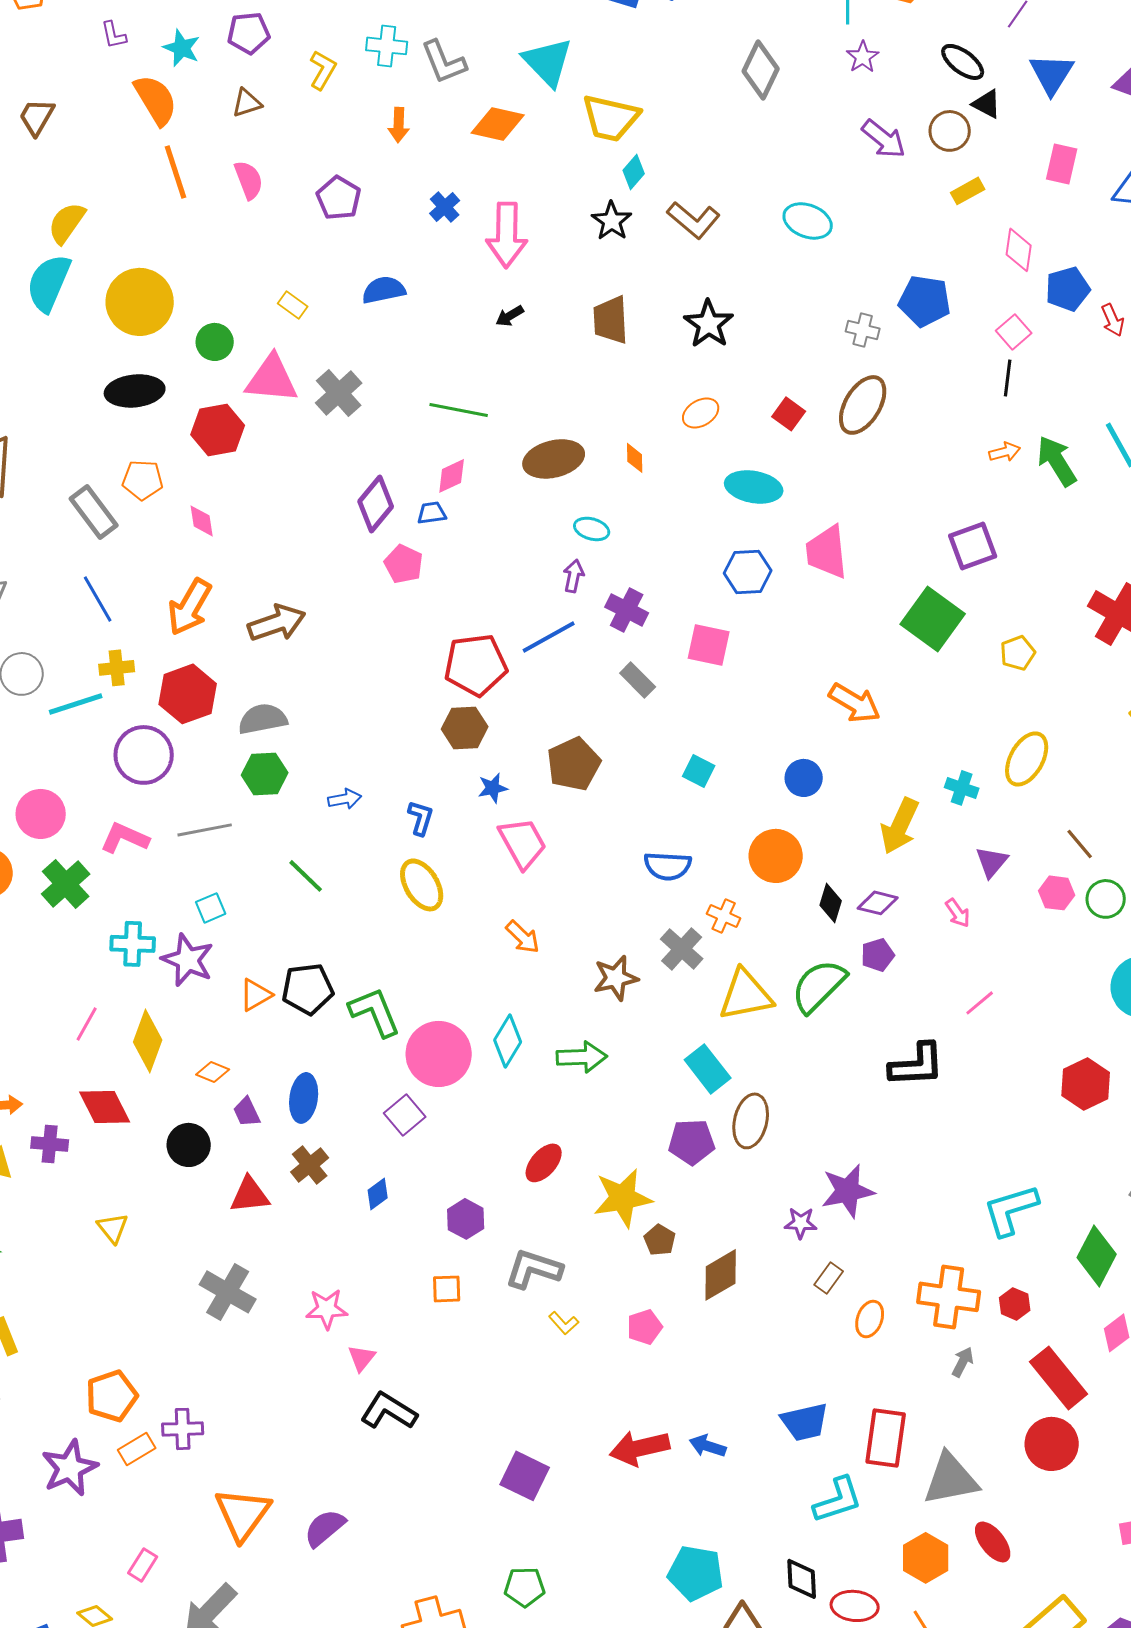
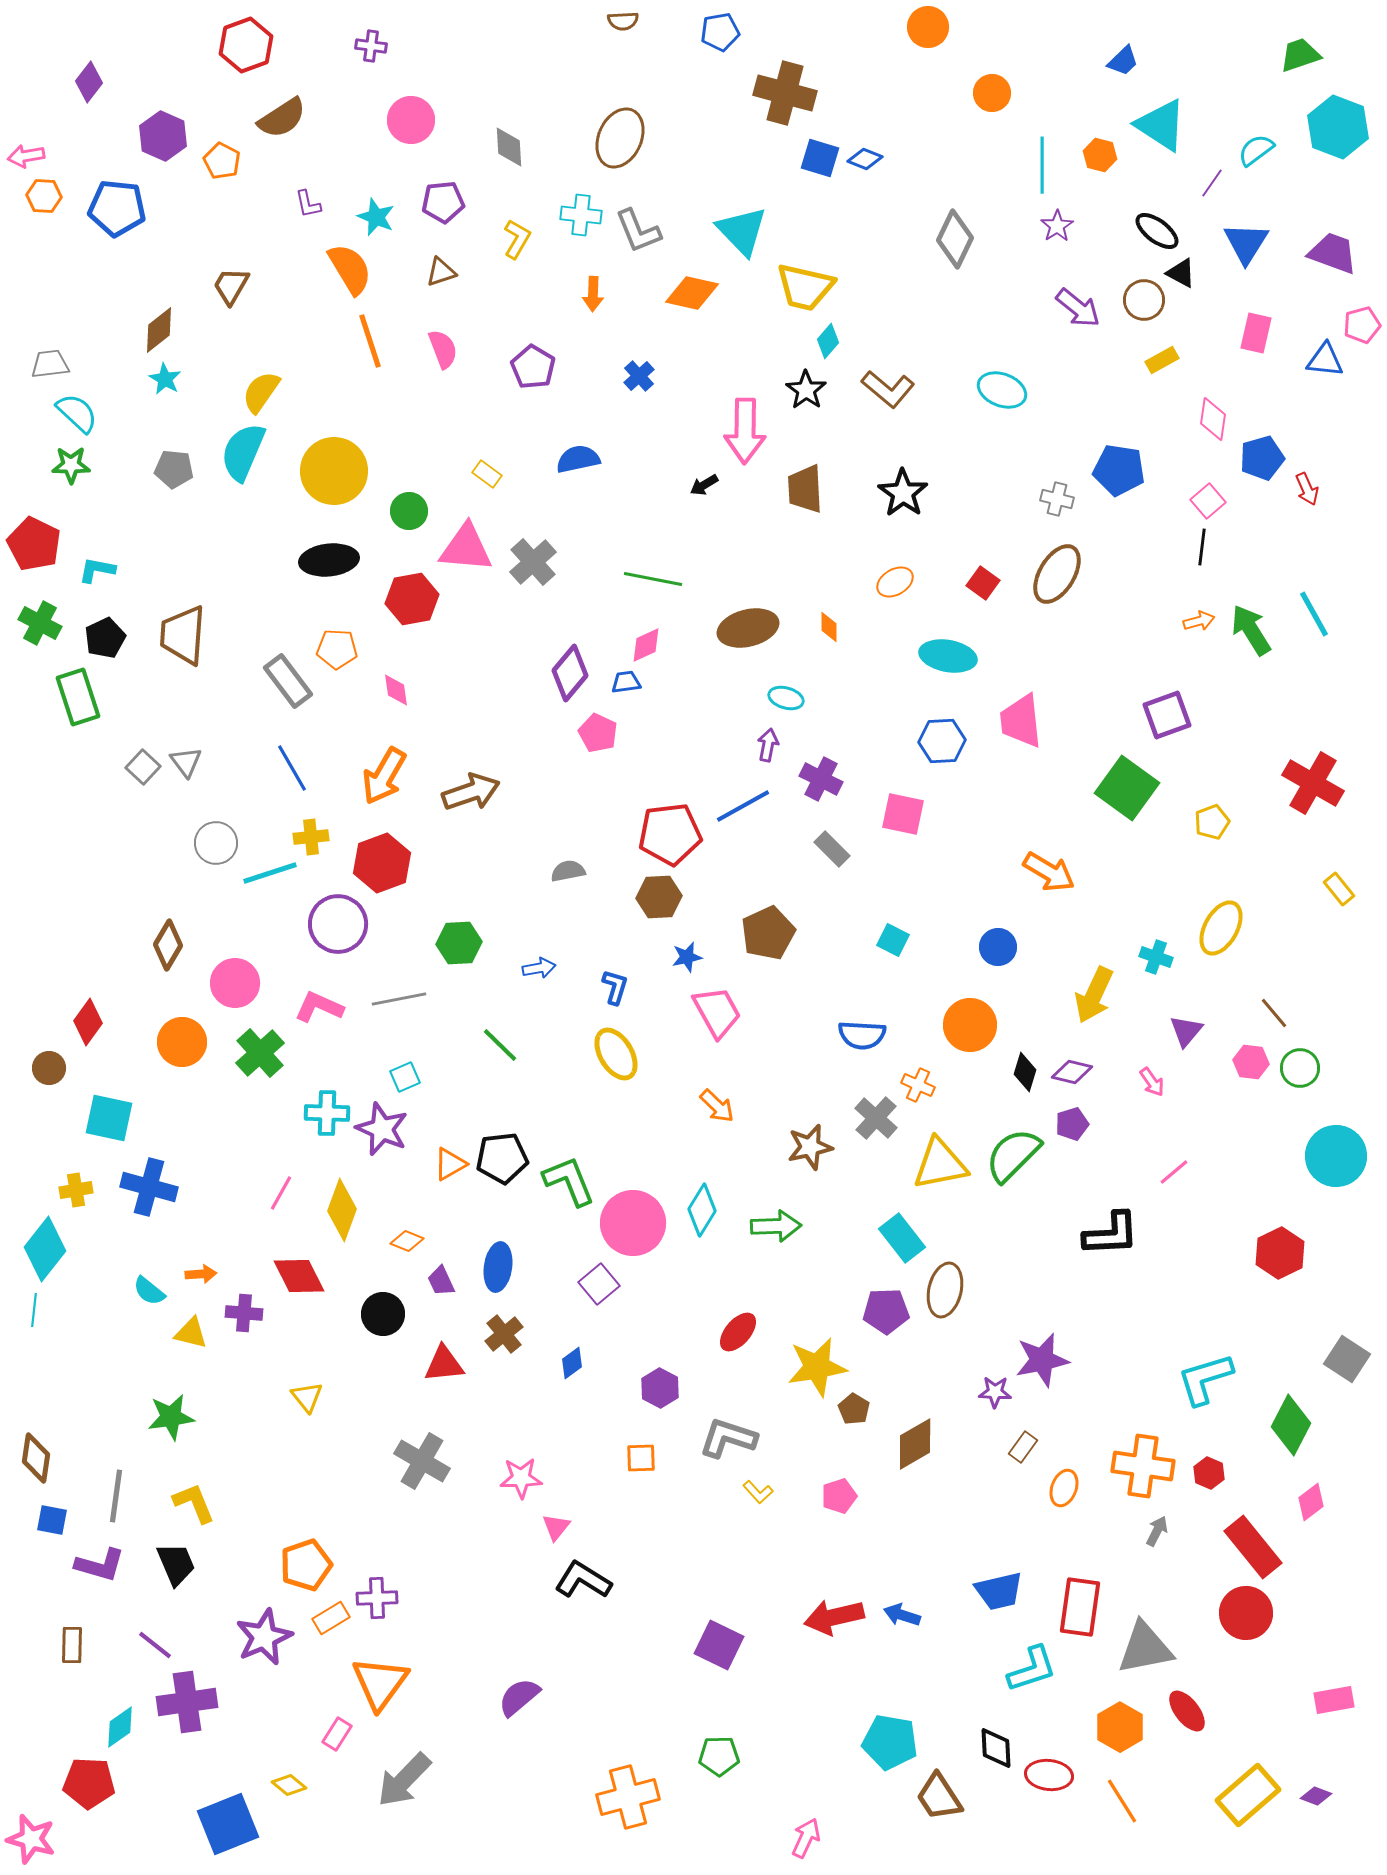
pink arrow: (507, 235) -> (745, 431), moved
gray semicircle: (263, 719) -> (568, 871), moved, size x0.7
orange triangle: (243, 1514) -> (380, 1683), moved

